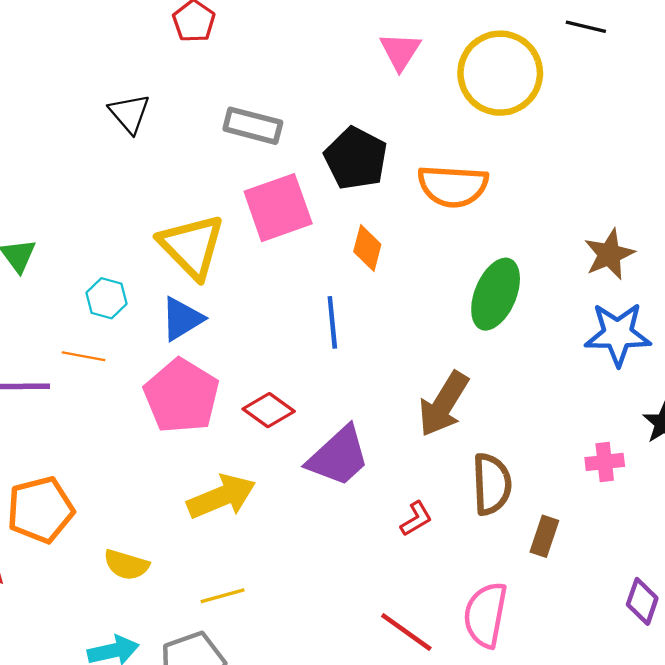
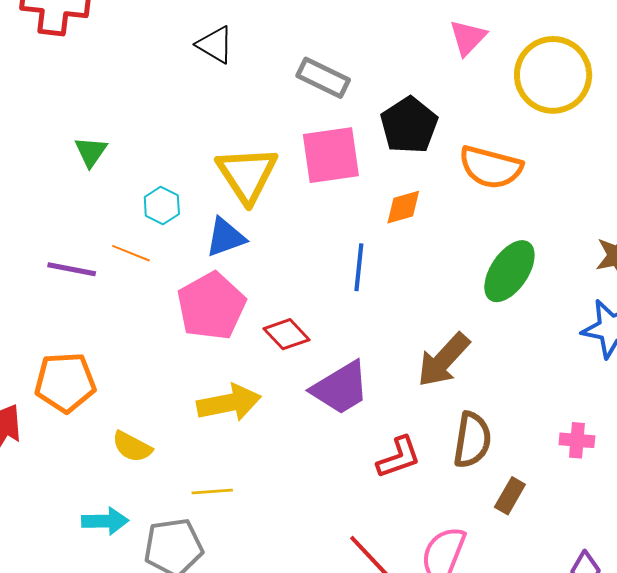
black triangle: (129, 113) -> (215, 45), turned -30
orange diamond: (367, 248) -> (403, 207), turned 48
red L-shape: (416, 519) -> (399, 457), size x1.4

